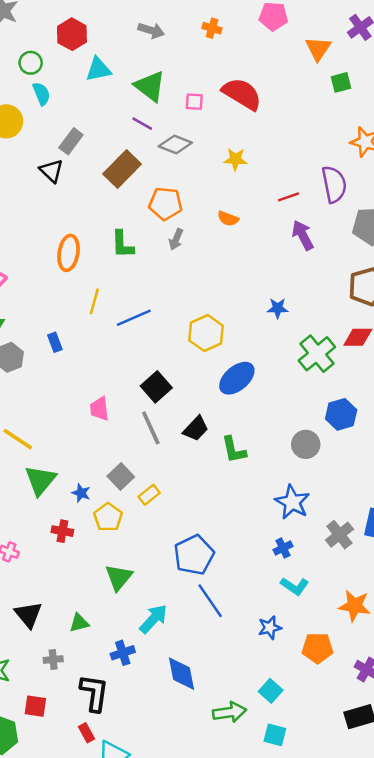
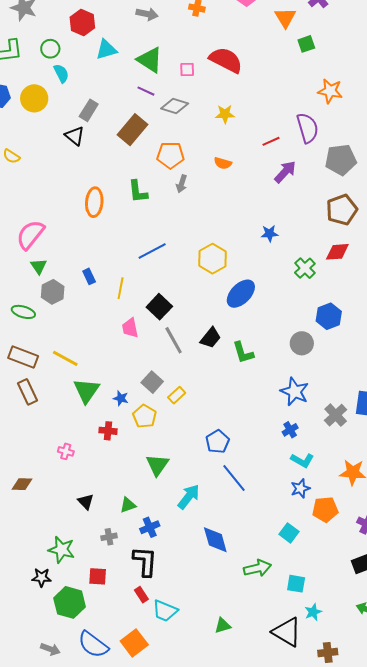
purple arrow: (303, 235) -> (285, 172), turned 75
yellow line: (94, 301) -> (121, 288), moved
green cross: (317, 354) -> (305, 268), size x0.7
black square: (156, 387) -> (159, 307), moved
blue pentagon: (194, 555) -> (218, 442), size x0.7
black triangle: (28, 615) -> (86, 502), size x0.7
blue star: (270, 628) -> (300, 488), moved
blue cross: (123, 653) -> (150, 527), moved
cyan square: (271, 691) -> (289, 533), moved

